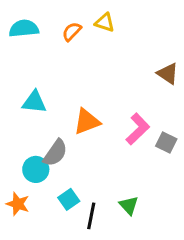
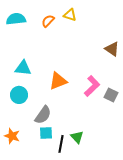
gray semicircle: (55, 153) -> (43, 115), moved
cyan circle: (36, 169) -> (19, 95), moved
cyan square: (69, 199) -> (46, 133), turned 32
green triangle: (129, 205) -> (77, 137), moved

